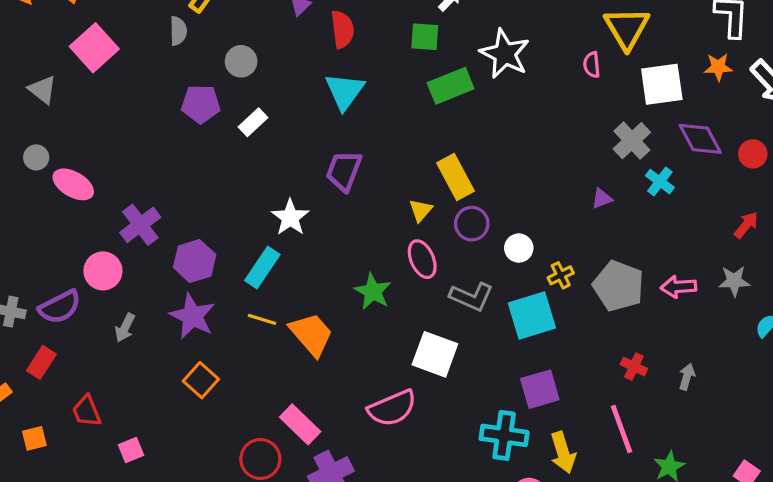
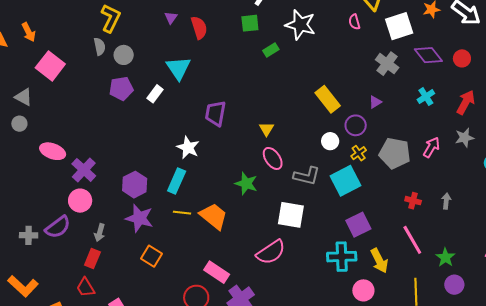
gray circle: (241, 61) -> (124, 55), moved
green rectangle: (451, 86) -> (271, 50), size x0.6
cyan triangle: (345, 91) -> (178, 68), moved
gray circle: (36, 157) -> (19, 124), moved
yellow rectangle: (456, 177) -> (328, 99), moved
cyan cross: (660, 182) -> (426, 97), moved, turned 30
purple circle: (472, 224) -> (356, 125), moved
purple cross: (140, 225) -> (84, 170), moved
red arrow: (746, 225) -> (466, 102), size x1.4
pink arrow: (679, 287) -> (431, 147), turned 135
red rectangle: (41, 362) -> (92, 259), moved

